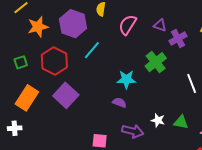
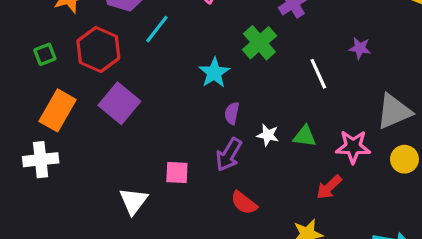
cyan star: (126, 79) -> (214, 73), turned -30
purple semicircle: (119, 103) -> (232, 113), moved, turned -96
white cross: (15, 128) -> (41, 160), size x1.5
purple arrow: (133, 131) -> (229, 155), turned 110

